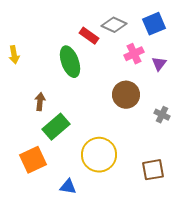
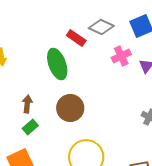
brown circle: (126, 95) -> (70, 108), moved
green rectangle: (56, 127) -> (30, 127), moved, size x0.6

